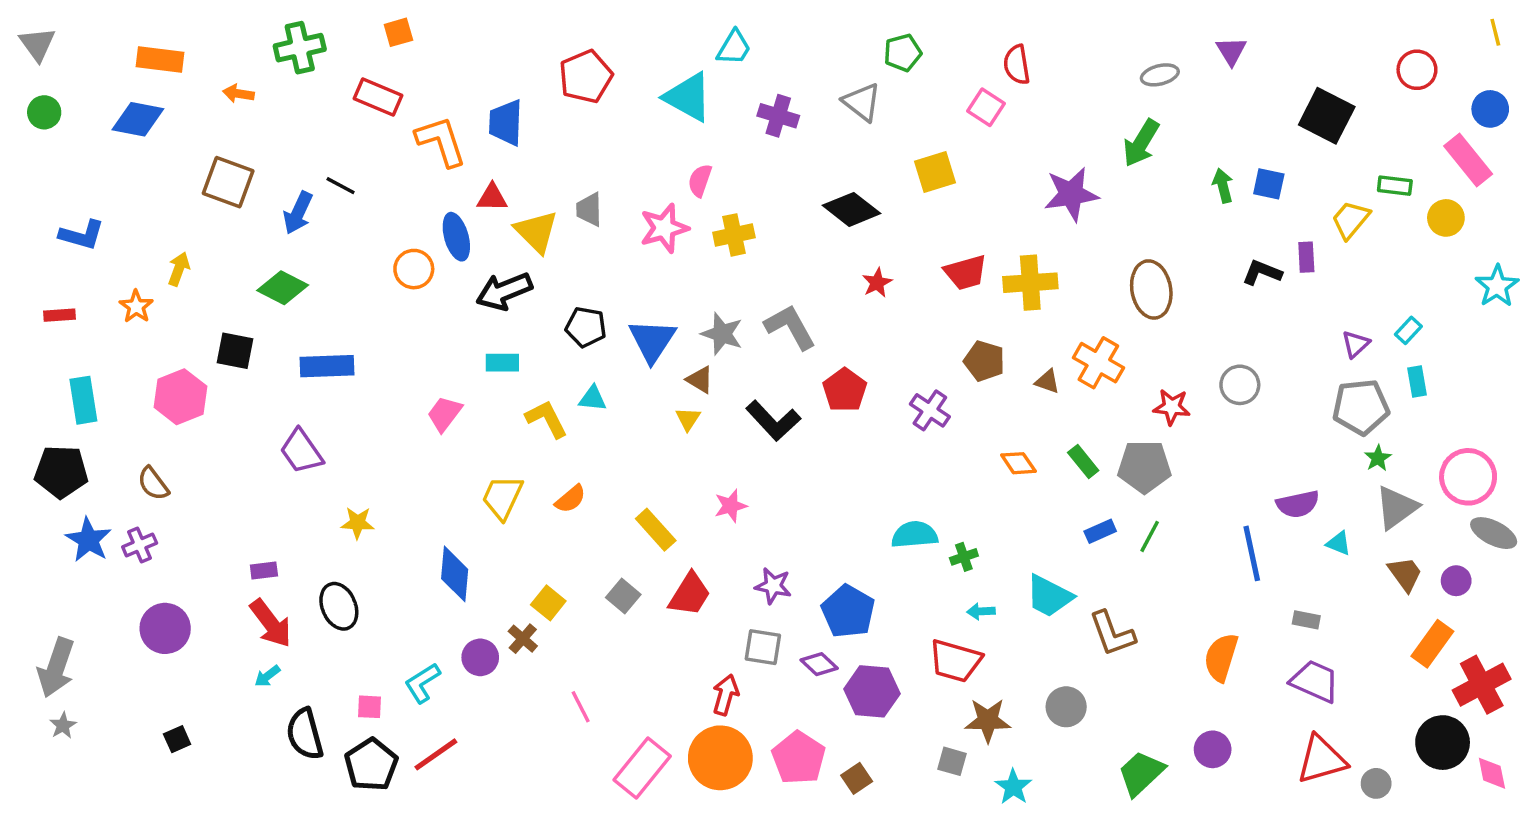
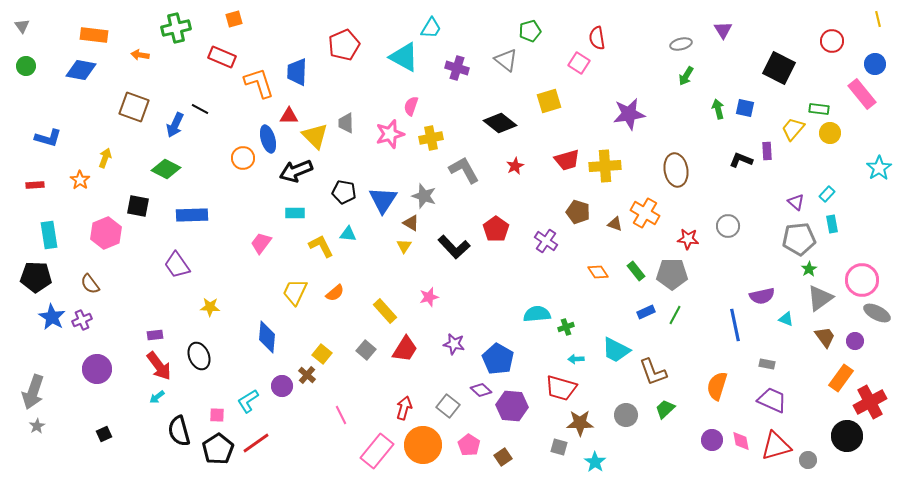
gray triangle: (37, 44) -> (22, 26), size x0.7
green arrow: (1141, 143) -> (686, 76), moved, size x0.7
yellow circle: (1446, 218) -> (830, 133), moved
gray L-shape: (790, 327) -> (464, 170), moved
purple triangle: (1356, 344) -> (796, 202), turned -36
gray square: (763, 647) -> (448, 406), moved, turned 30
red arrow: (725, 695) -> (404, 408), moved
pink pentagon: (799, 758) -> (469, 445), size x0.7
green trapezoid: (1141, 773) -> (665, 409), moved, size x0.7
pink diamond: (1492, 773) -> (741, 441), moved

